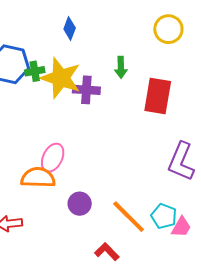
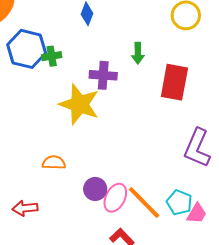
yellow star: (61, 78) -> (79, 104), moved
pink ellipse: (53, 158) -> (115, 198), moved
orange semicircle: (38, 178) -> (54, 163), size x0.7

